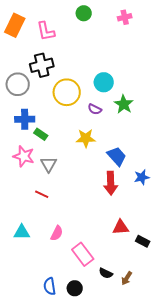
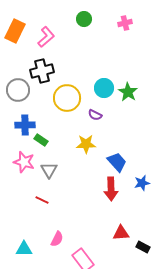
pink L-shape: (46, 31) -> (46, 37), turned -120
green star: (124, 104) -> (128, 92), moved
cyan triangle: (22, 232) -> (24, 249), moved

